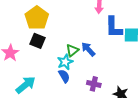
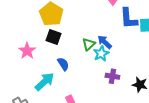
cyan star: (65, 62) -> (101, 54), moved
blue semicircle: (64, 76) -> (63, 64), moved

